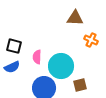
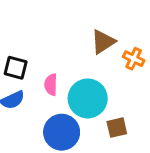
brown triangle: (75, 18) -> (103, 42), moved, turned -36

